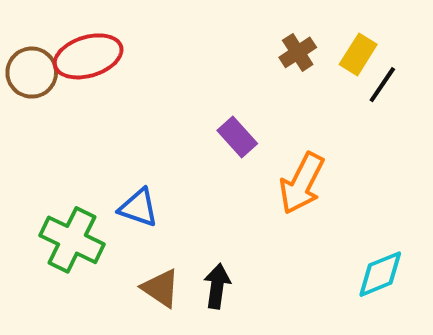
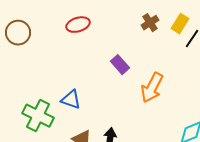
red ellipse: (88, 56) -> (78, 25), moved, size x0.7

